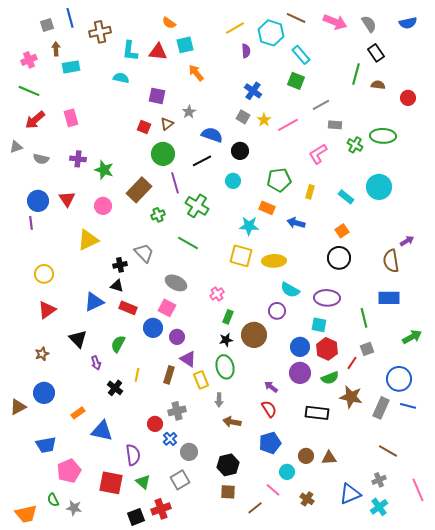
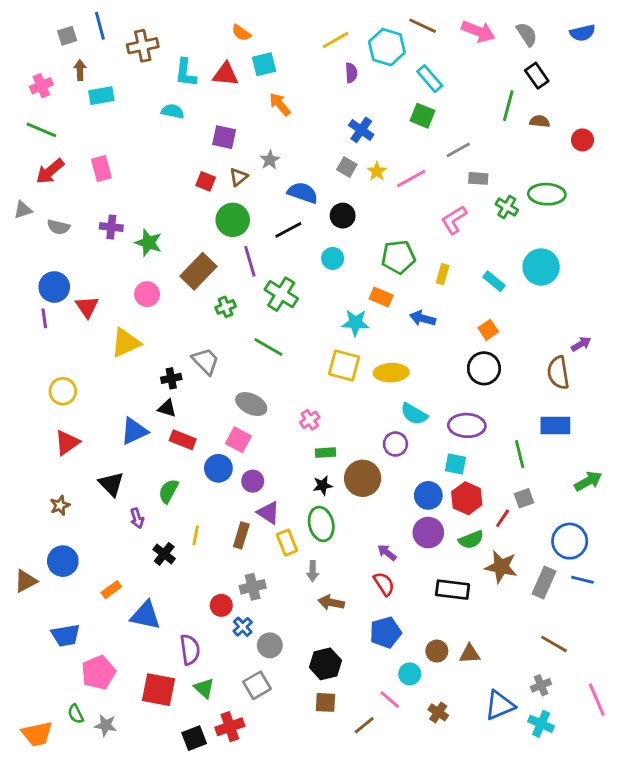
red triangle: (67, 199) -> (87, 307), moved
green rectangle: (228, 317) -> (325, 453), turned 64
cyan cross: (379, 507) -> (541, 724), turned -30

